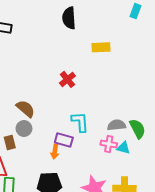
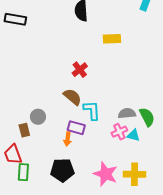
brown semicircle: (26, 109) -> (72, 97), moved
pink cross: (109, 144) -> (119, 132), turned -35

